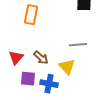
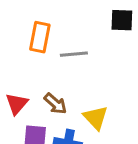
gray line: (78, 45) -> (74, 54), moved

